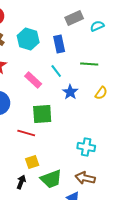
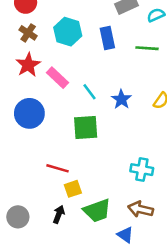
green line: (89, 64) -> (147, 48), moved
cyan line: (56, 71) -> (89, 92), moved
pink rectangle: (33, 80) -> (57, 78), moved
red line: (26, 133) -> (57, 168), moved

